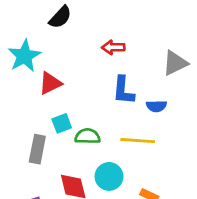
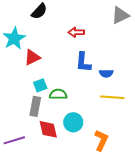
gray triangle: (175, 63) -> (120, 15), moved
yellow line: (138, 141) -> (112, 97), moved
gray rectangle: (37, 149) -> (35, 106), moved

